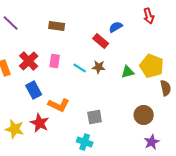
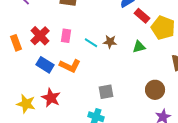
red rectangle: (101, 41) -> (142, 16), moved
yellow pentagon: (152, 66) -> (163, 28), moved
blue rectangle: (34, 90) -> (45, 65), turned -30
orange L-shape: (59, 105) -> (70, 66), moved

